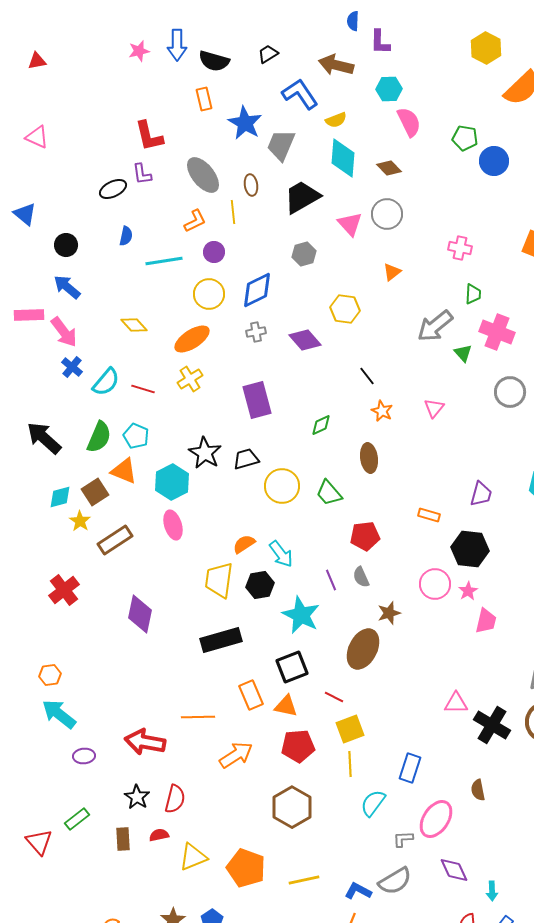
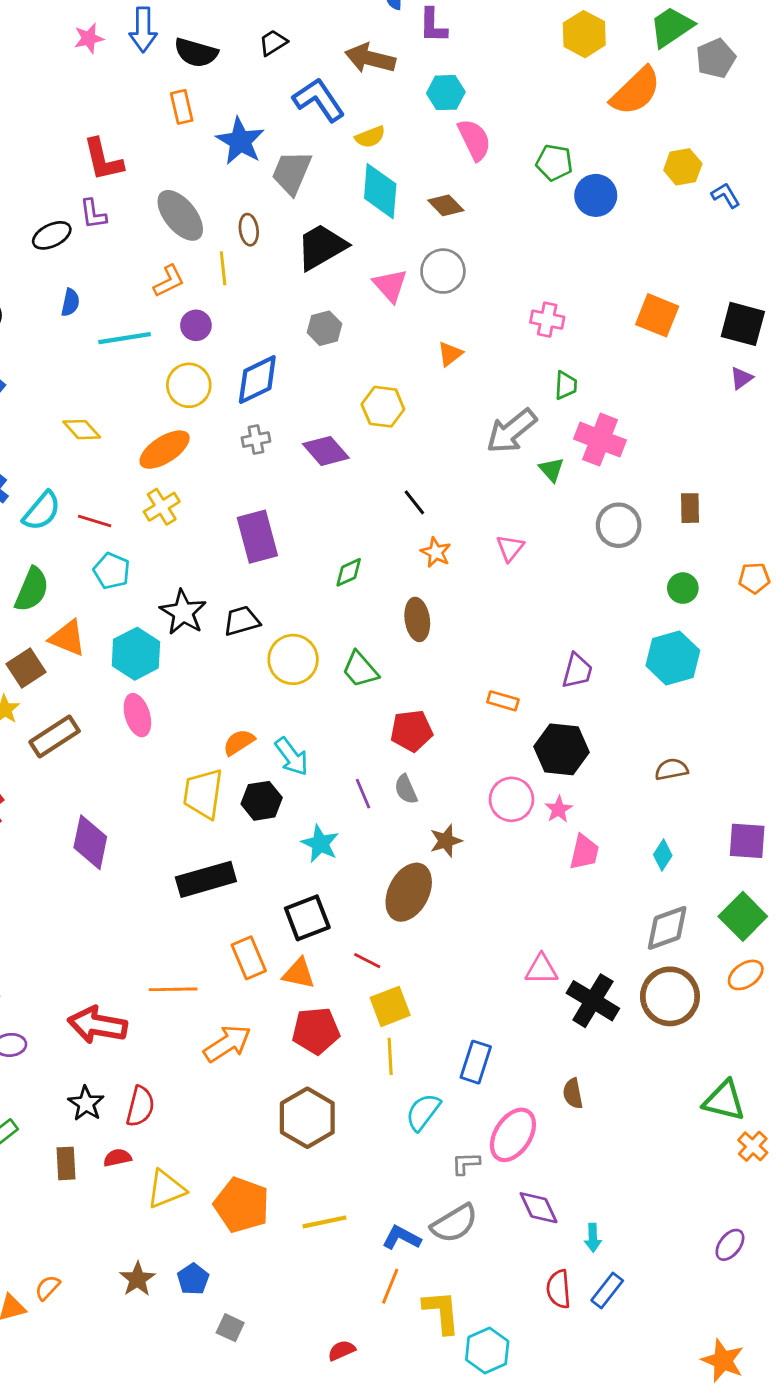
cyan pentagon: (136, 436) -> (112, 571), moved
cyan star: (301, 615) -> (320, 844), size x0.7

